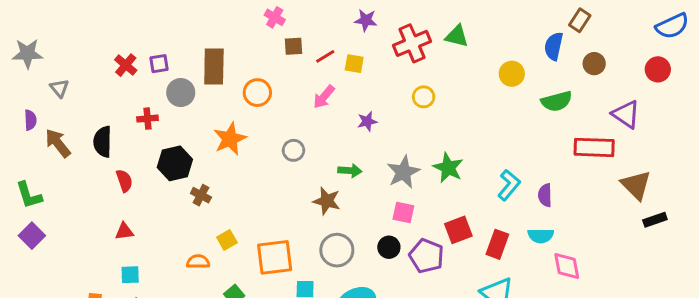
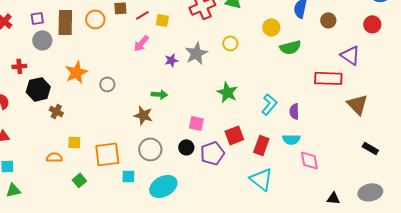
purple square: (159, 64) -> (37, 18), moved
orange circle: (257, 93) -> (95, 19), moved
yellow circle: (424, 97) -> (230, 43), moved
green semicircle: (557, 101) -> (290, 47), moved
red cross: (147, 119) -> (19, 66), moved
gray circle: (293, 150) -> (107, 84), moved
gray star: (403, 172) -> (196, 53), moved
black rectangle: (655, 220) -> (370, 148), moved, turned 49
yellow square: (227, 240) -> (74, 142), turned 32
purple pentagon: (426, 256) -> (212, 153), turned 30

